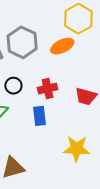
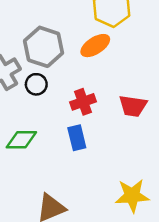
black circle: (13, 86) -> (36, 84), moved
yellow star: (76, 149) -> (132, 196), moved

